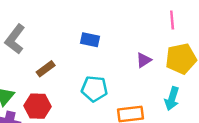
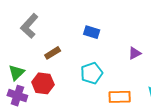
cyan pentagon: (94, 89) -> (92, 73), turned -30

